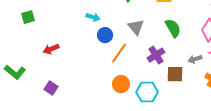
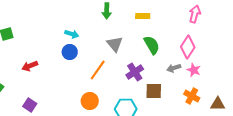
blue circle: (105, 35) -> (70, 52), moved
gray arrow: (195, 59) -> (174, 68), moved
orange circle: (121, 84) -> (90, 101), moved

